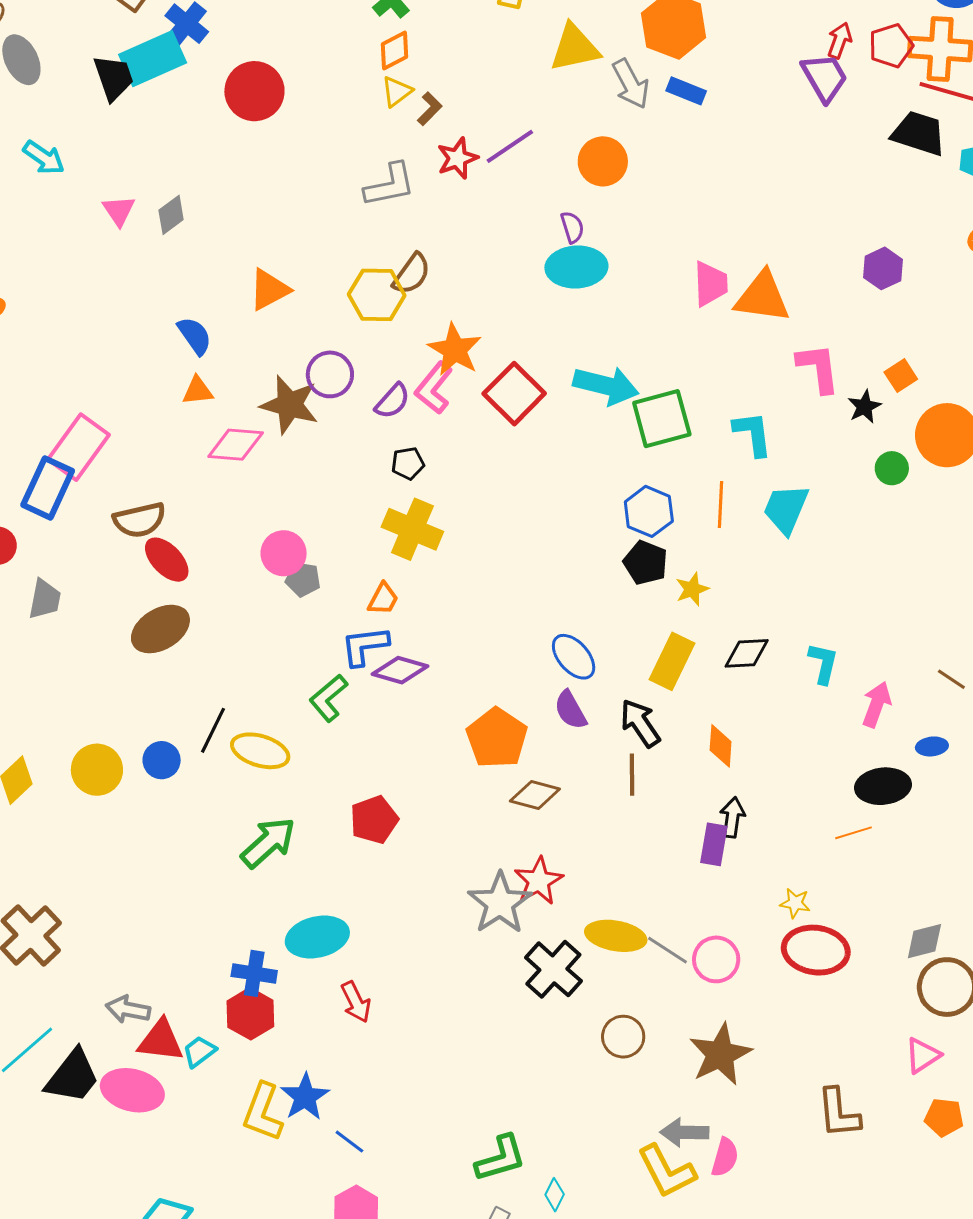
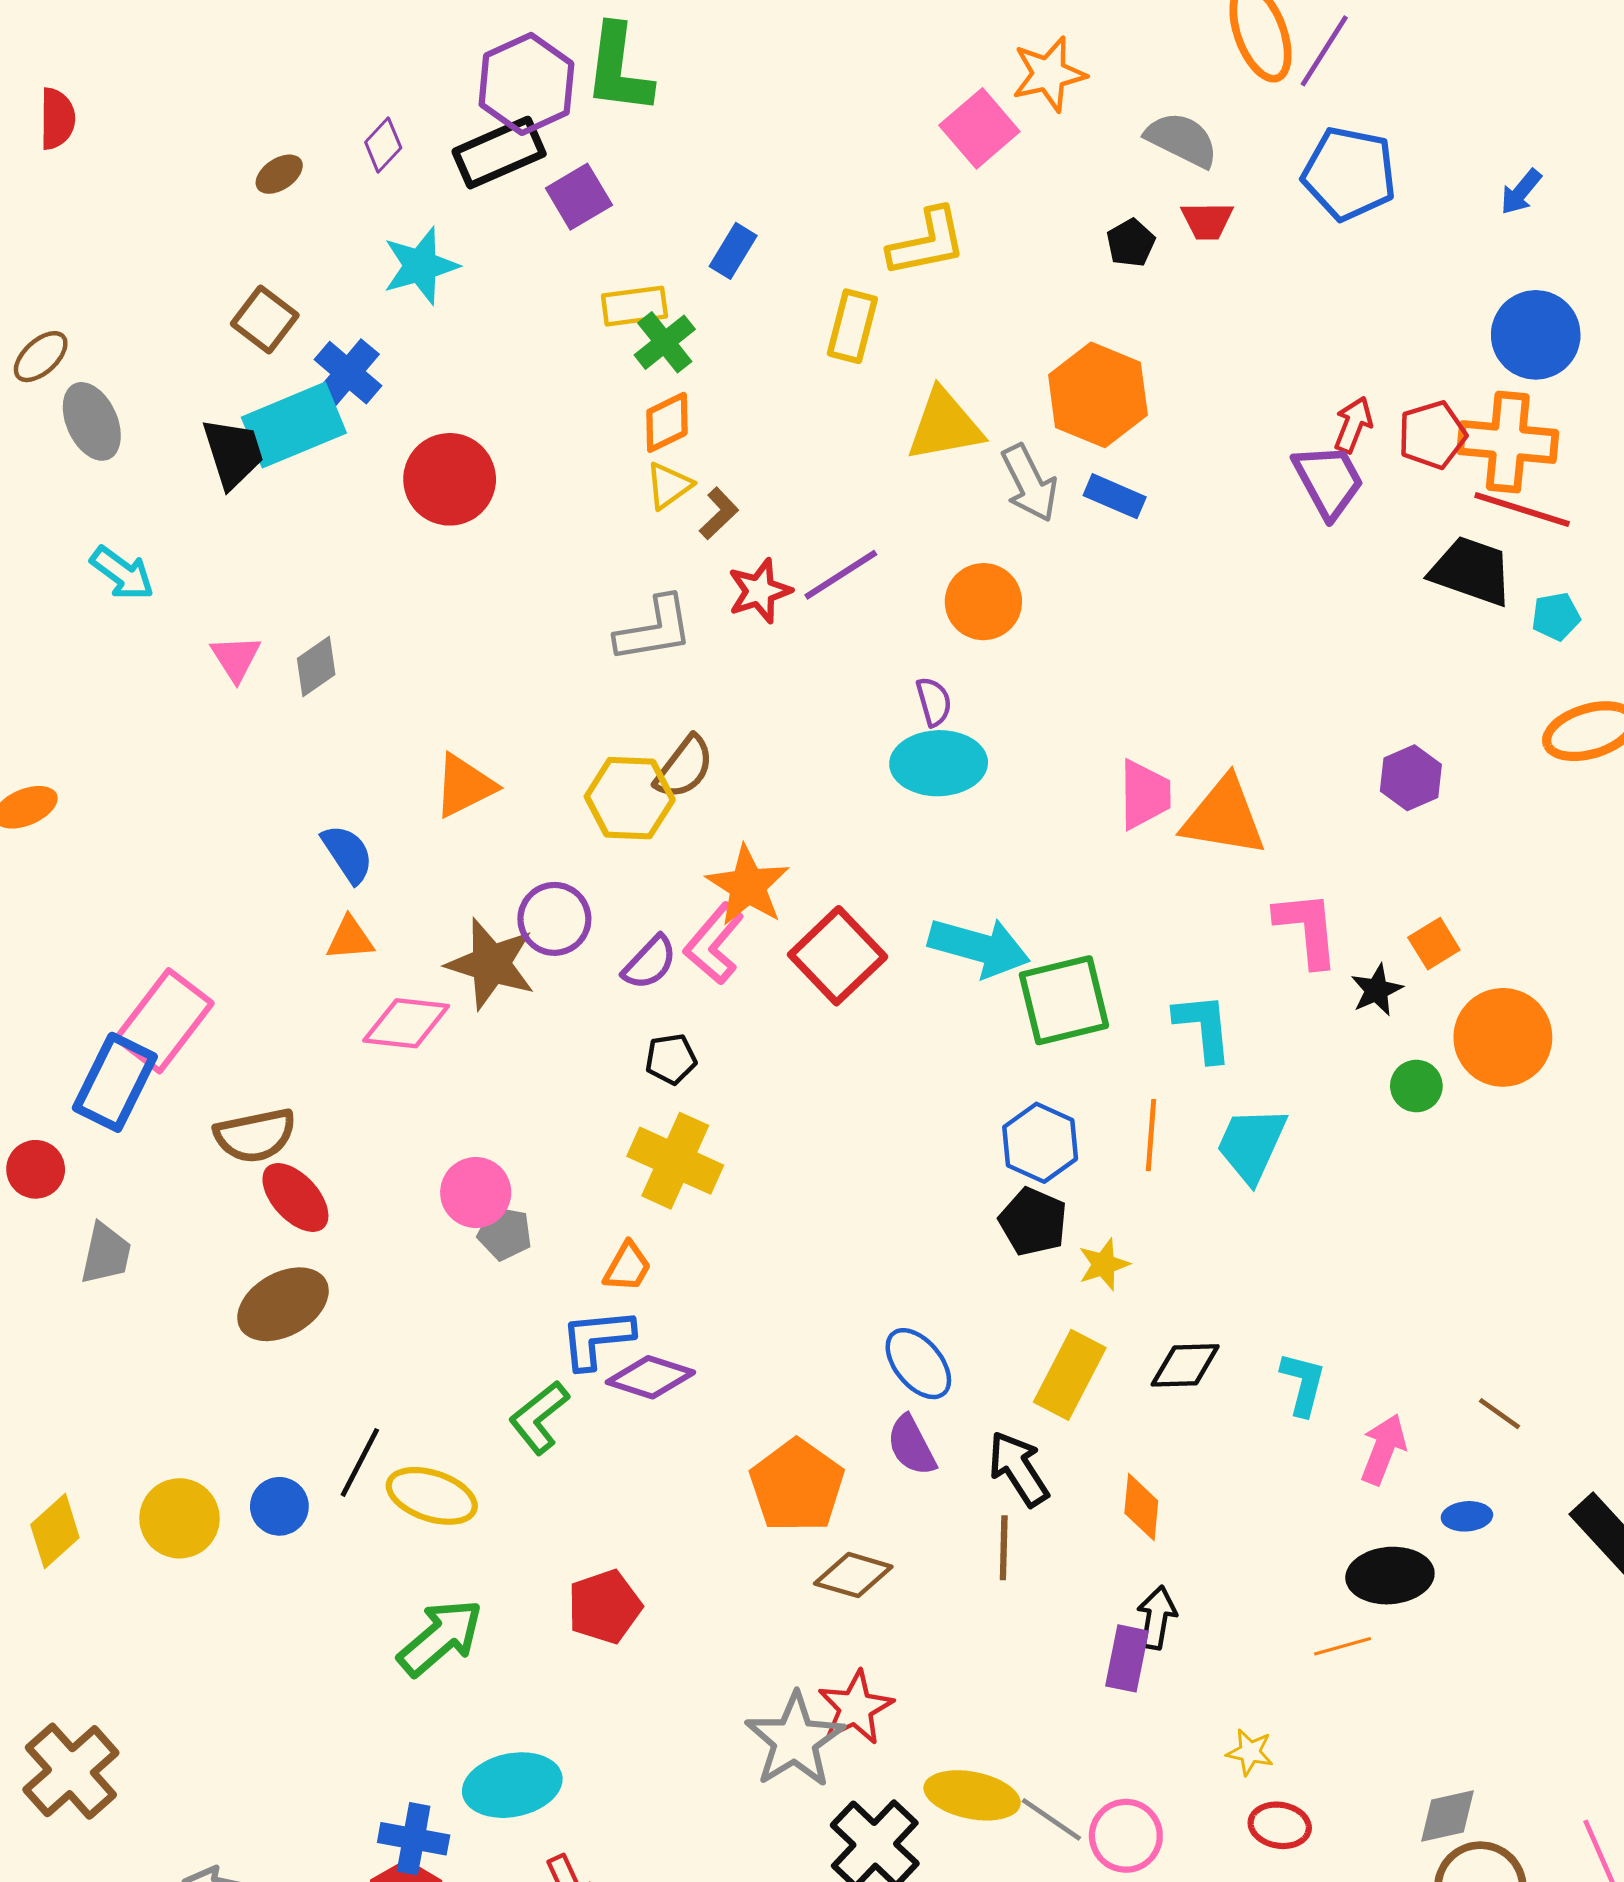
red ellipse: (816, 950) -> (1280, 1825), size x0.6

